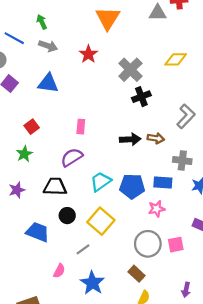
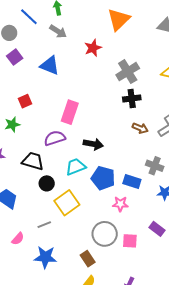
pink rectangle: (81, 127) -> (70, 112), size x1.6
brown arrow: (156, 138) -> (140, 128), moved
black arrow: (130, 139) -> (93, 144), moved
black circle: (67, 216) -> (47, 183), moved
blue star: (92, 283) -> (45, 257), turned 30

